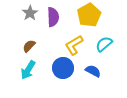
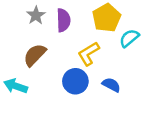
cyan semicircle: (104, 44) -> (129, 38), moved
brown semicircle: (29, 46) -> (35, 55), size x1.5
cyan arrow: (28, 70) -> (16, 86), moved, turned 78

